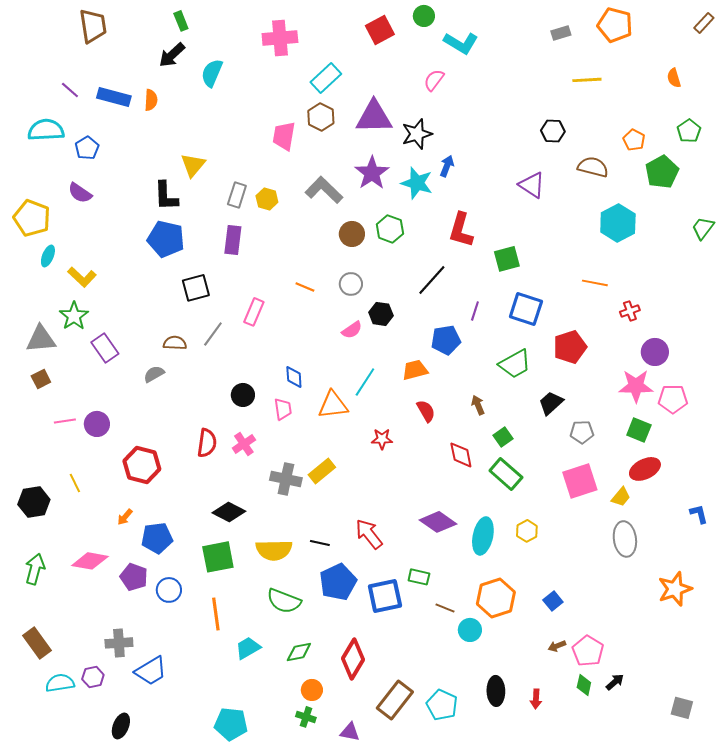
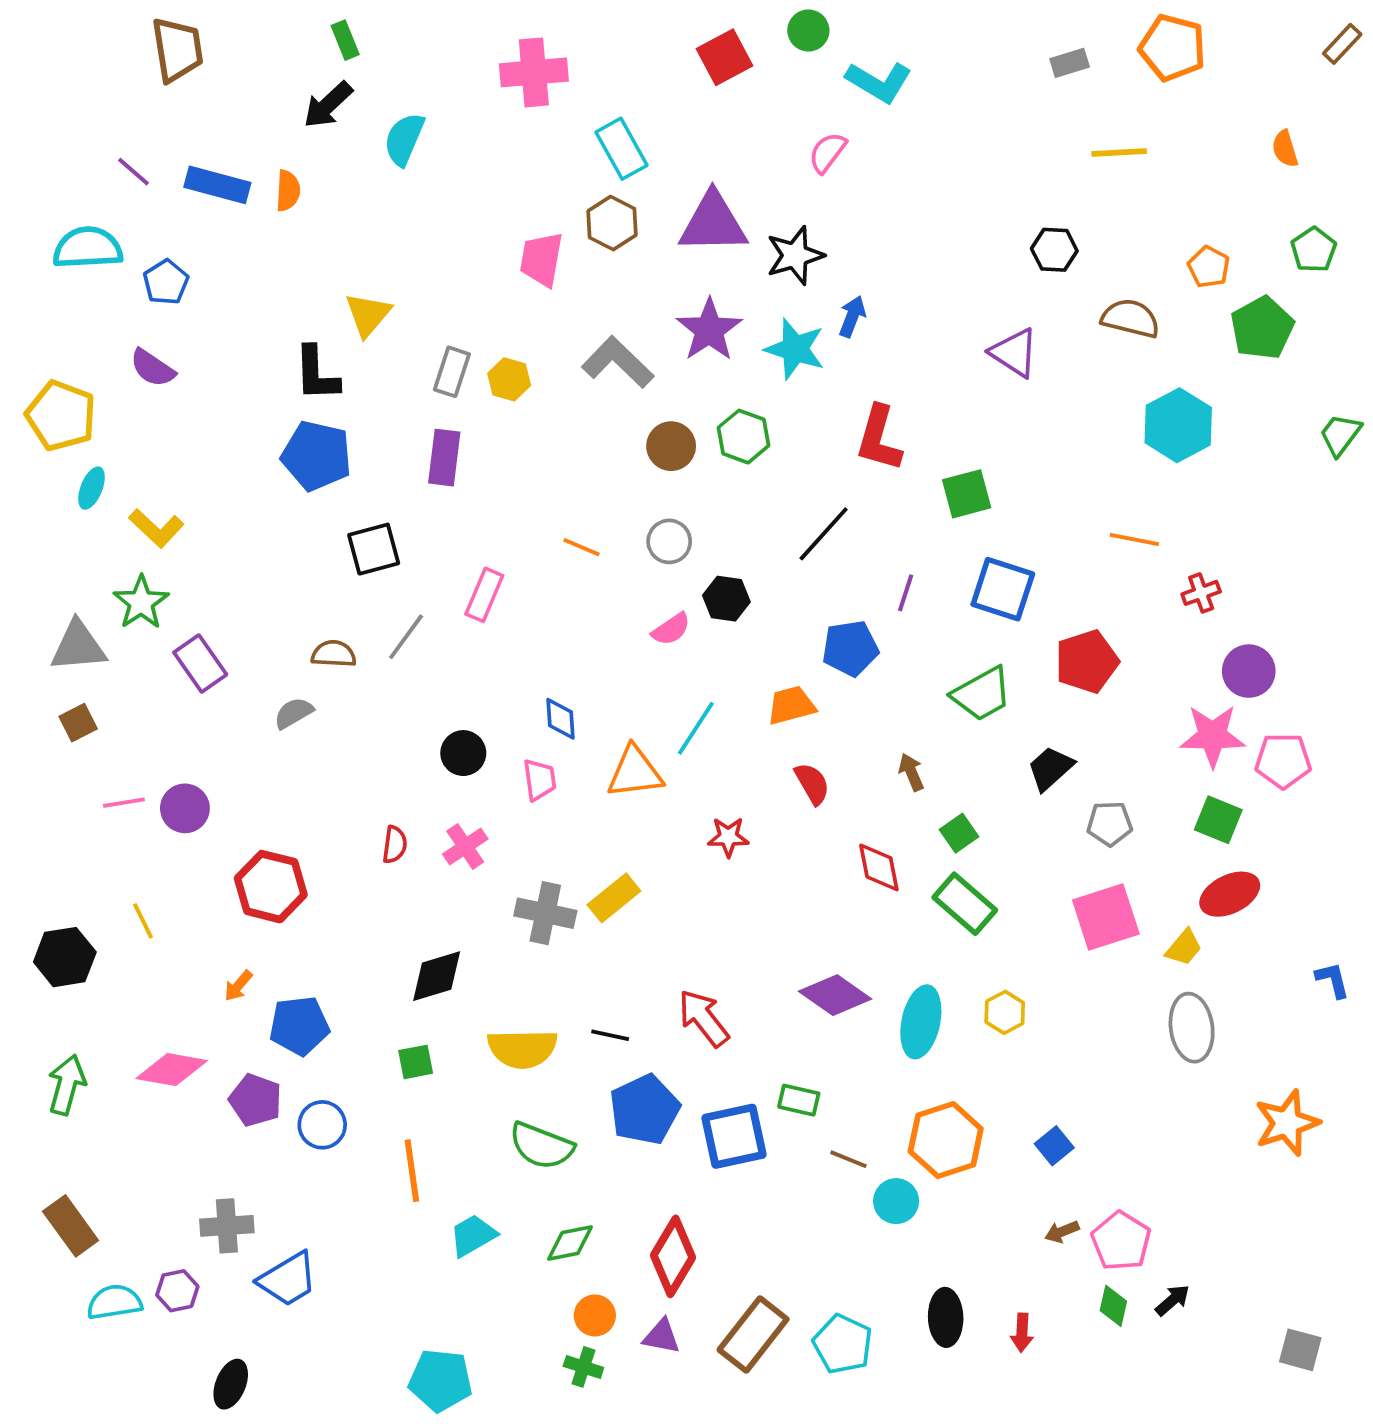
cyan rectangle: (326, 78) -> (622, 149), turned -76
red semicircle: (207, 443) -> (395, 845), size x0.7
black diamond: (229, 512) -> (437, 976), turned -44
green square: (218, 557) -> (416, 1062), size x0.6
purple triangle: (350, 732) -> (662, 1336), moved

